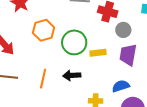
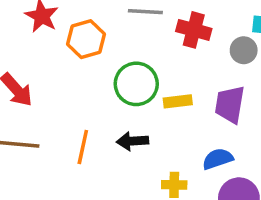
orange hexagon: (44, 30) -> (86, 39), moved
gray circle: (123, 30) -> (244, 50), moved

